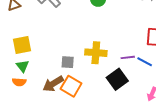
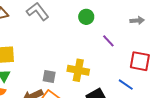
purple line: (128, 57) -> (108, 41), moved, turned 48

